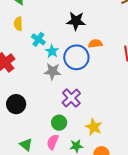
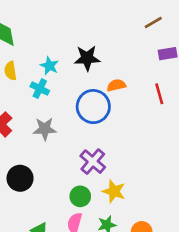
cyan star: (52, 51) -> (49, 66), moved
gray star: (52, 71) -> (45, 129), moved
yellow star: (94, 127) -> (114, 191), moved

